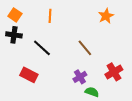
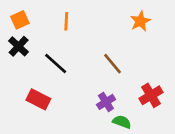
orange square: (15, 15) -> (20, 20), turned 32
black cross: (14, 35) -> (19, 46), turned 35

